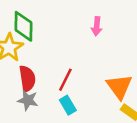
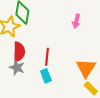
red line: (65, 80) -> (47, 57), turned -30

